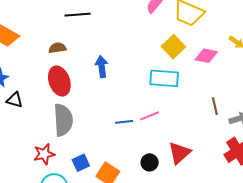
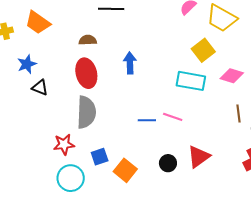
pink diamond: (206, 56) -> (232, 76), moved
pink line: (150, 116) -> (173, 117), turned 36

